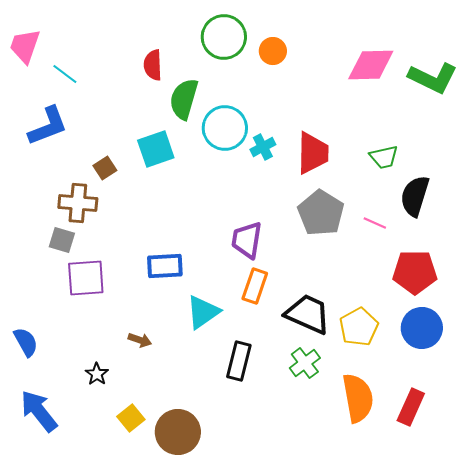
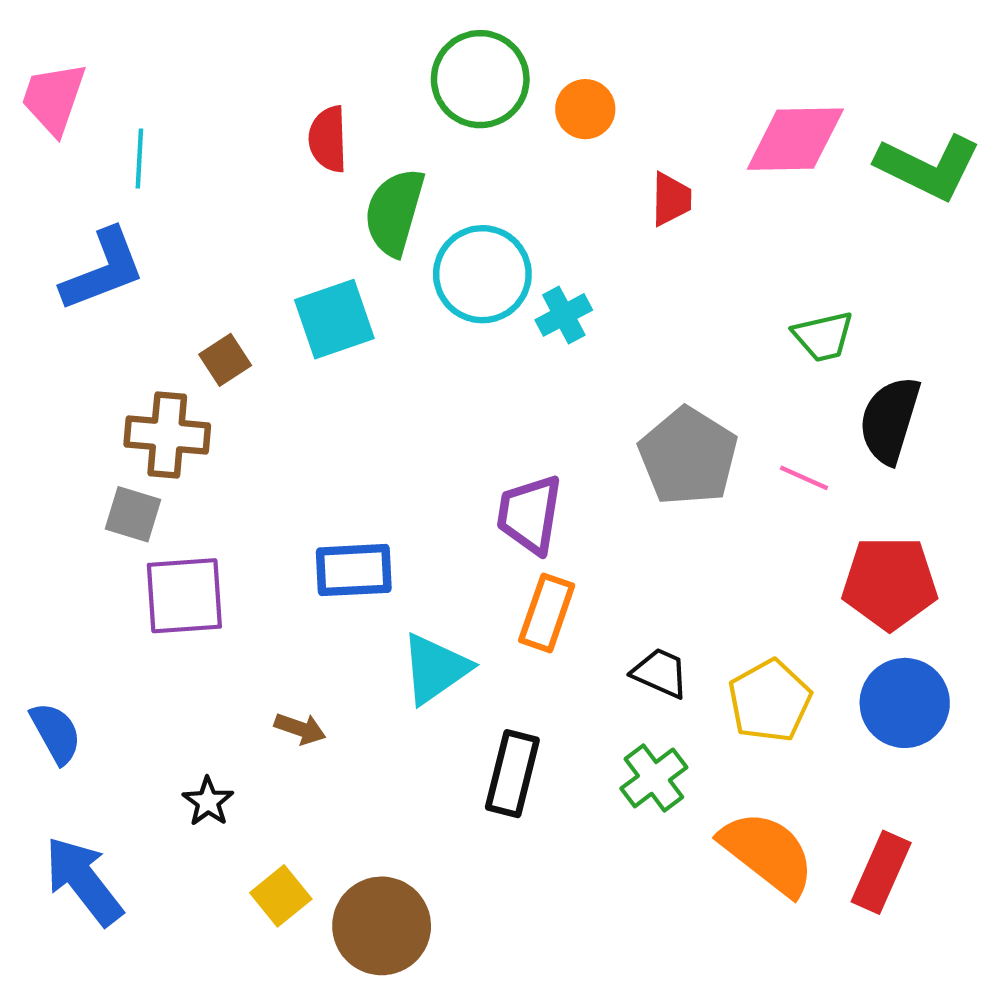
cyan line: (65, 74) -> (139, 158), turned 56
red trapezoid: (313, 153) -> (671, 199), moved, size x0.6
black trapezoid: (308, 314) -> (660, 673), size x0.6
orange semicircle: (358, 398) -> (767, 853), turned -42

